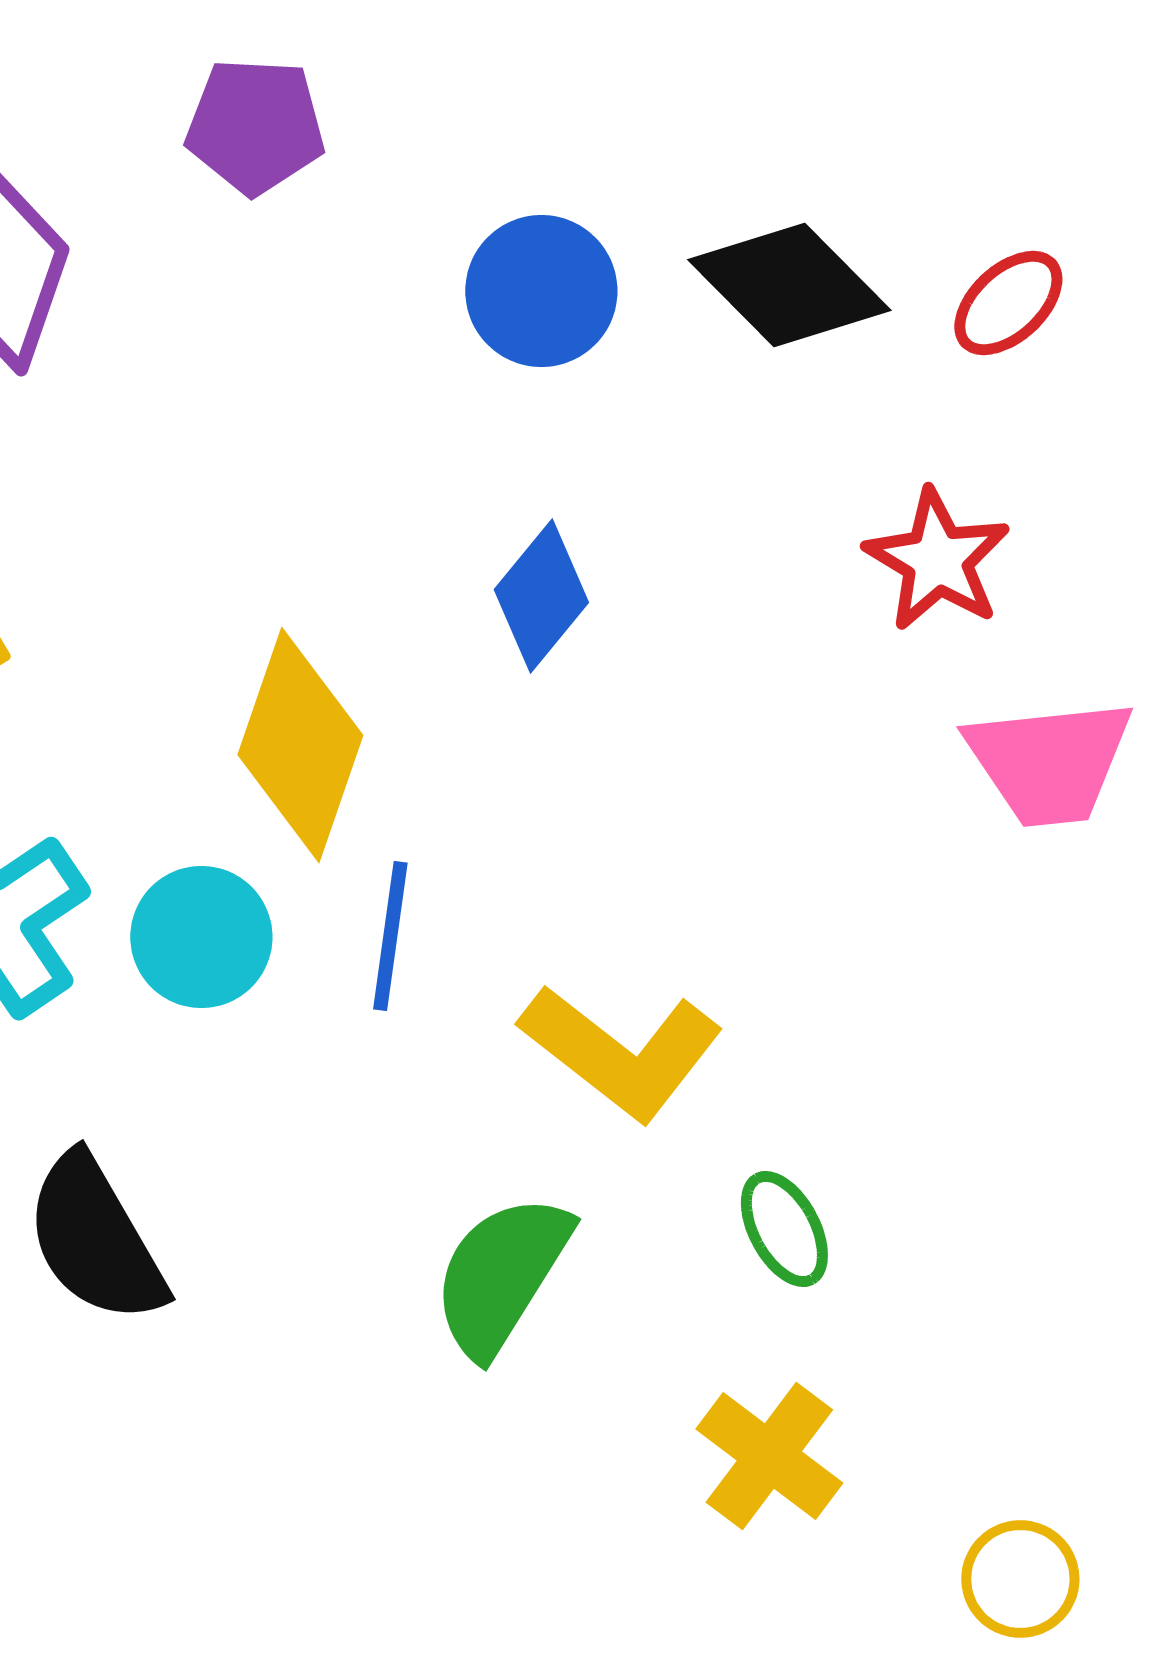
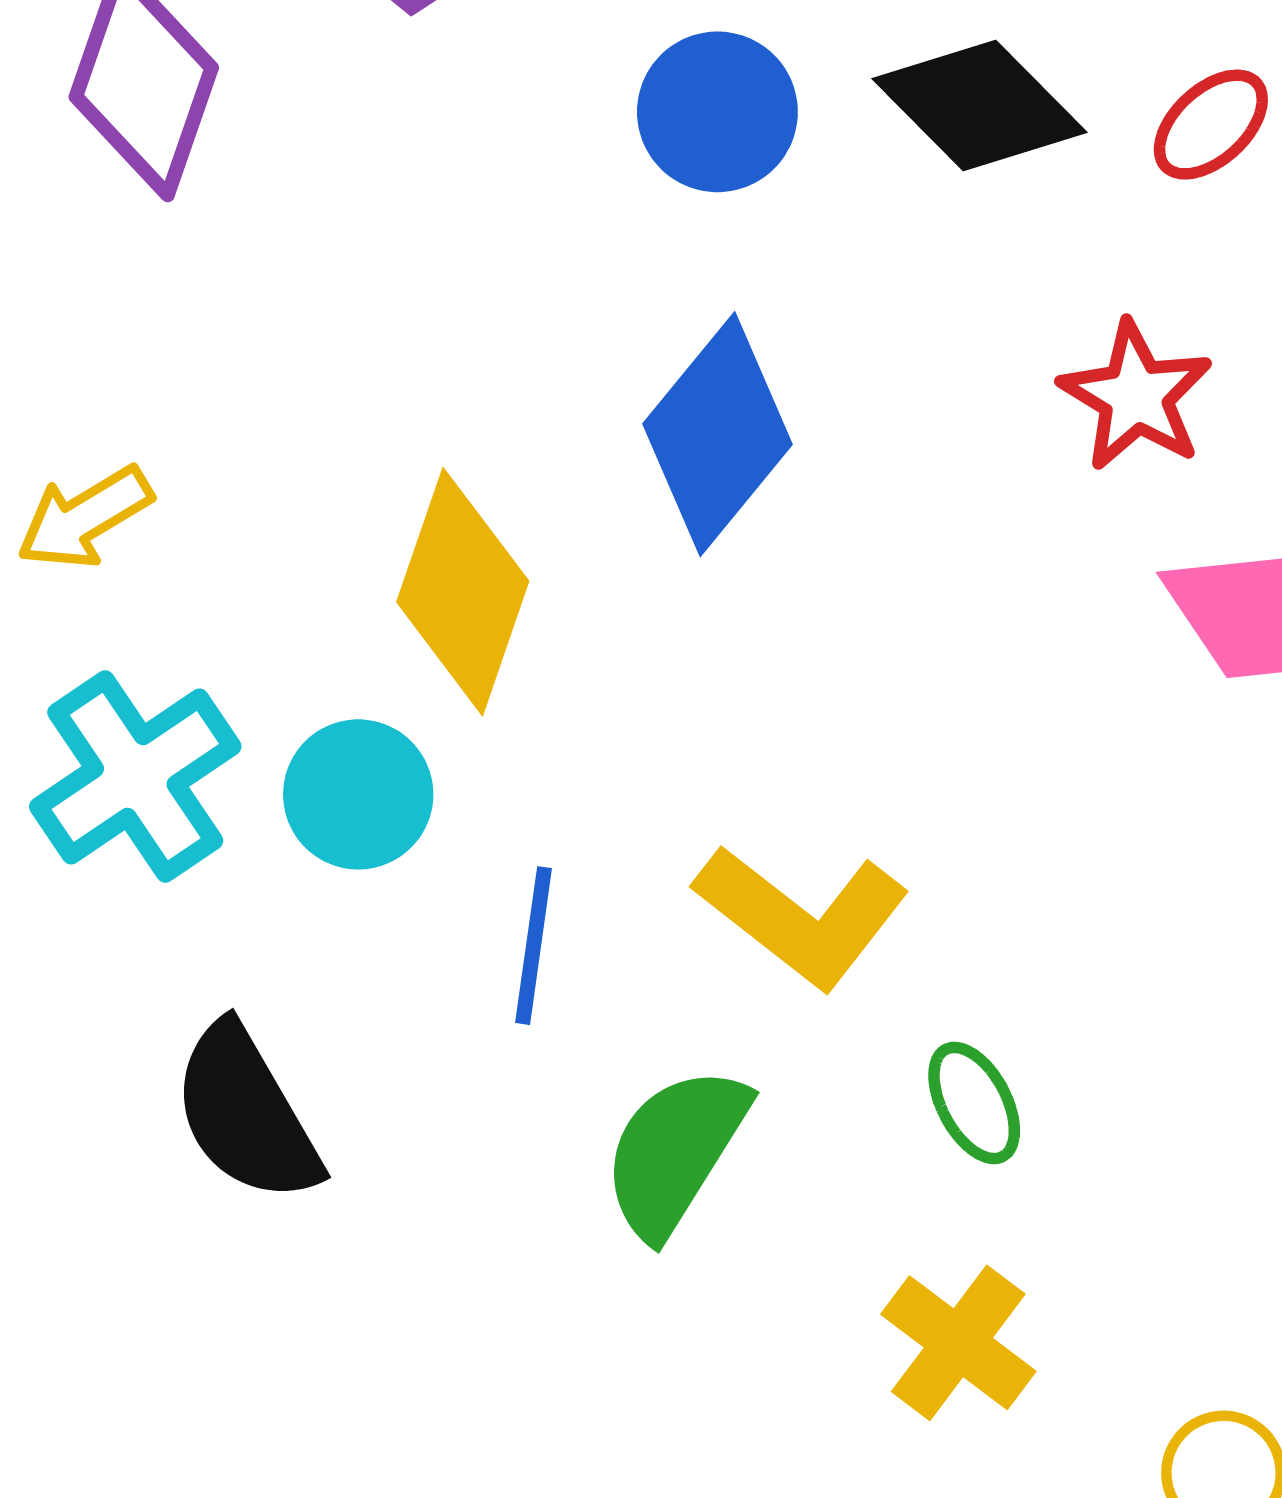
blue diamond: (541, 596) -> (717, 434), size x1.5
blue line: (390, 936) -> (534, 946), moved

